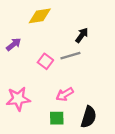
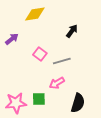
gray line: (70, 56) -> (62, 61), moved
pink star: (18, 99) -> (16, 103), moved
green square: (57, 118) -> (39, 99), moved

